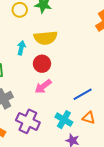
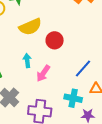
cyan arrow: (21, 48) -> (27, 61), moved
red circle: (42, 64) -> (55, 40), moved

